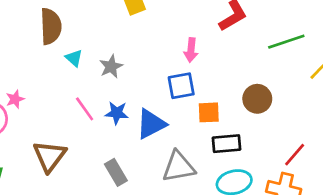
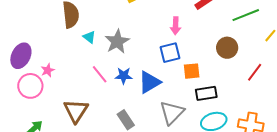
gray star: (111, 66) -> (117, 42), size x1.4
brown circle: (257, 99) -> (227, 48), moved
red line: (295, 155) -> (255, 72), moved
gray triangle: (179, 167) -> (172, 113), turned -32

